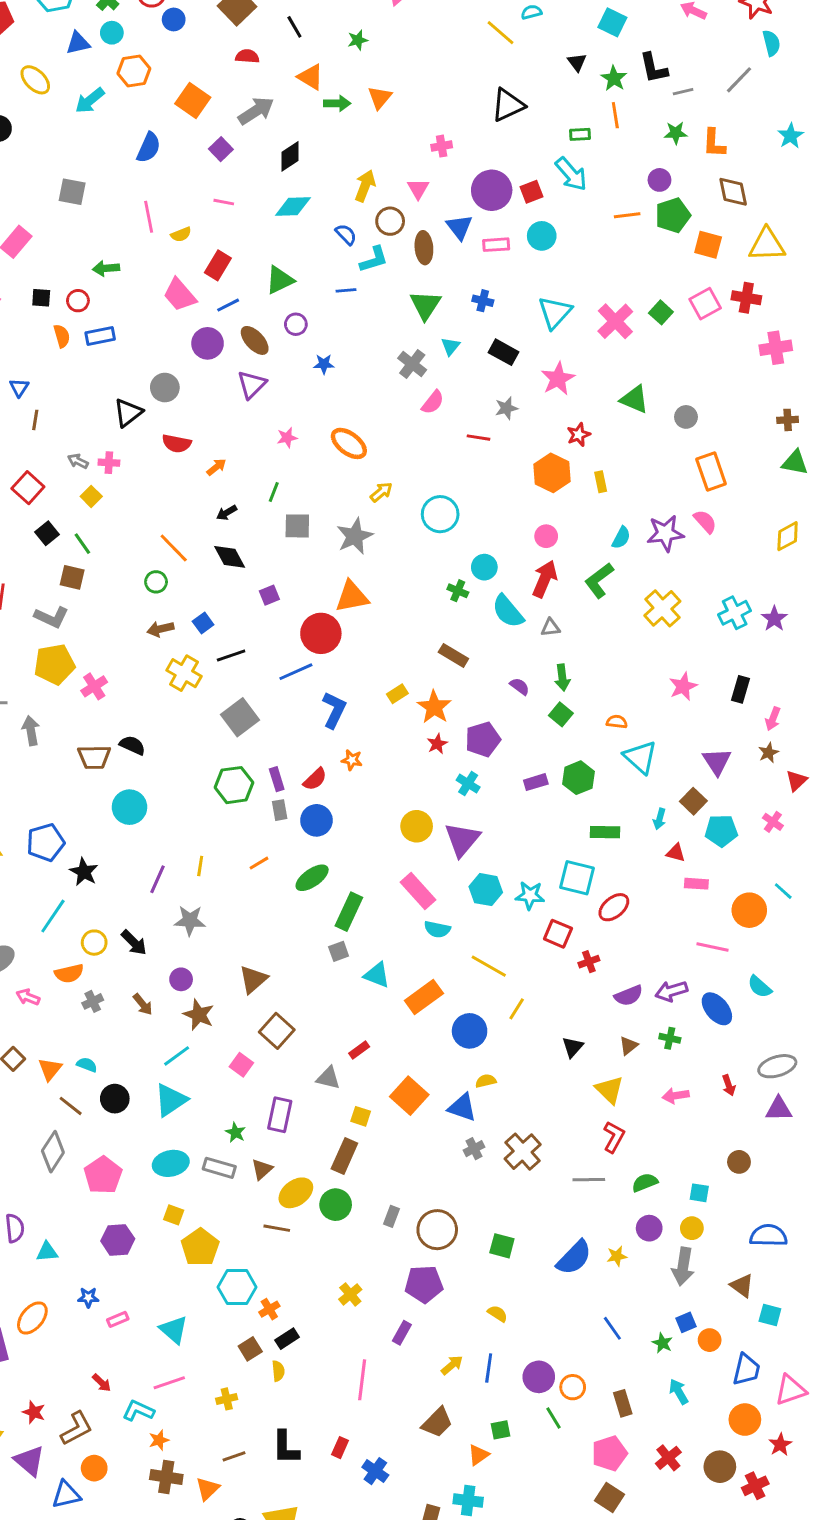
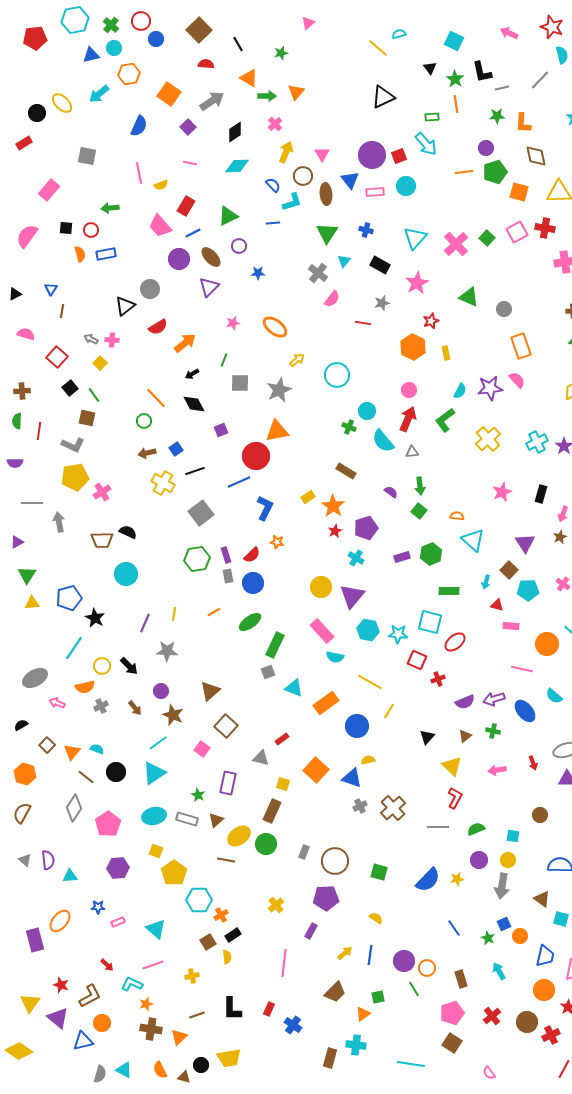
yellow ellipse: (35, 80) -> (62, 103), moved
pink cross: (442, 146) -> (275, 124), moved, turned -32
red semicircle: (177, 443) -> (158, 327), turned -42
orange arrow: (216, 467) -> (185, 343), size x1.6

